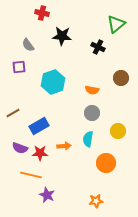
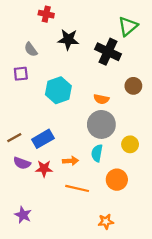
black cross: (98, 47) -> (108, 52), size x1.6
brown line: (13, 113) -> (14, 138), moved
gray circle: (92, 113) -> (101, 124), size x1.6
orange line: (31, 175) -> (77, 188), moved
purple star: (47, 195) -> (23, 215), moved

